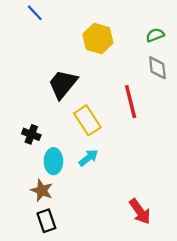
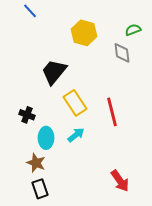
gray diamond: (157, 68) -> (122, 53), moved
red line: (131, 102) -> (112, 112), moved

